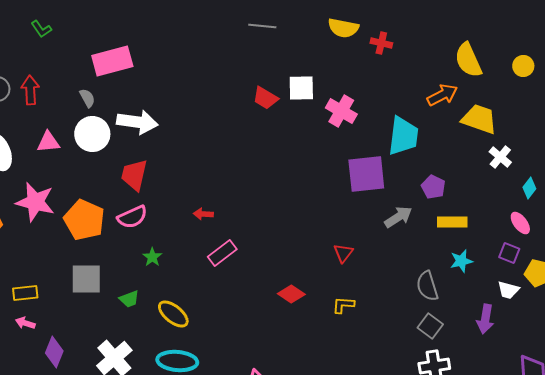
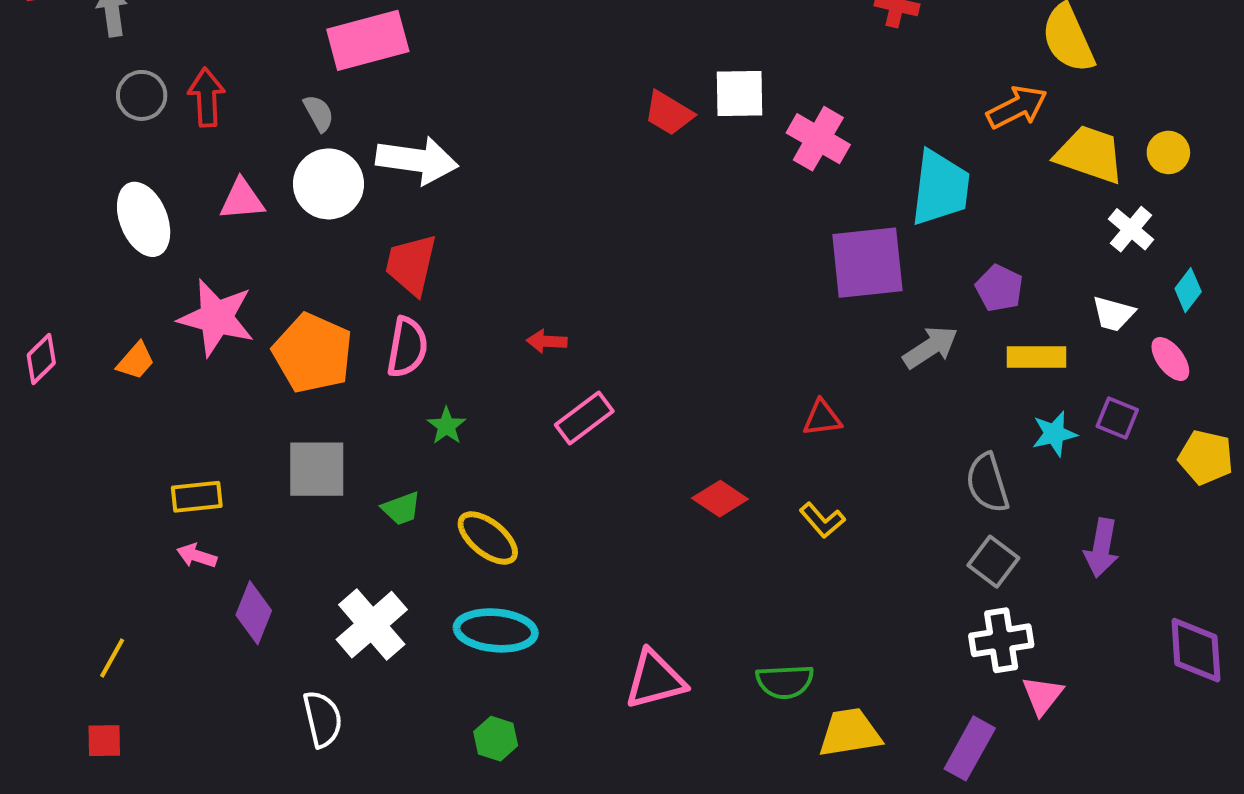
yellow circle: (523, 66) -> (1168, 152), moved
pink semicircle: (132, 217) -> (407, 347), turned -56
red triangle: (343, 253) -> (822, 418), turned 45
purple square: (509, 253) -> (1117, 418), moved
white trapezoid: (508, 290) -> (1113, 314), moved
yellow L-shape: (343, 305) -> (822, 520), turned -135

